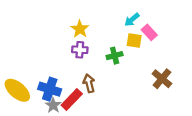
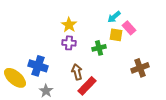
brown cross: (162, 79) -> (140, 68), turned 30
blue cross: (50, 89) -> (38, 66), moved
red rectangle: (72, 100) -> (87, 86), moved

